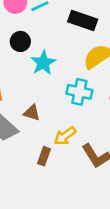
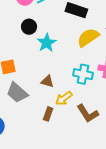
cyan cross: (79, 92) -> (83, 74), moved
brown triangle: (32, 113) -> (47, 81), moved

